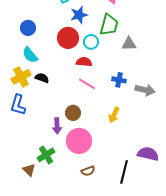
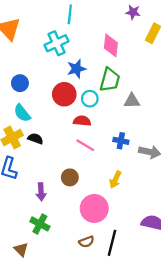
purple arrow: (57, 126) -> (41, 192), moved
pink circle: (79, 141) -> (94, 208), moved
green cross: (46, 155) -> (40, 224), turned -30
brown triangle: (29, 170) -> (21, 249), moved
black line: (124, 172) -> (112, 243), moved

